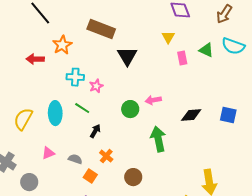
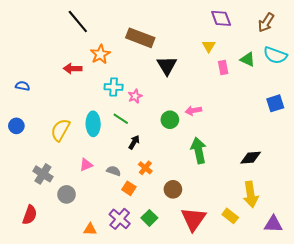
black diamond: (191, 115) -> (251, 158), moved
blue square: (228, 115) -> (275, 103), moved, turned -30

